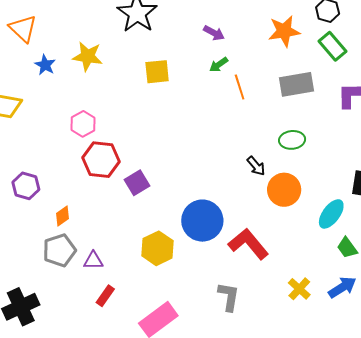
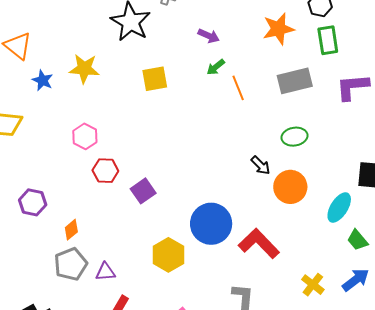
green rectangle: (333, 46) -> (328, 40), turned 36
red hexagon: (101, 160) -> (105, 171), size x0.7

